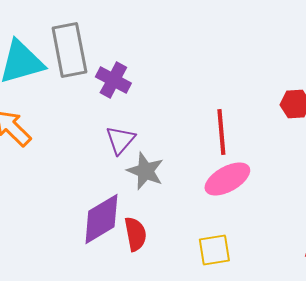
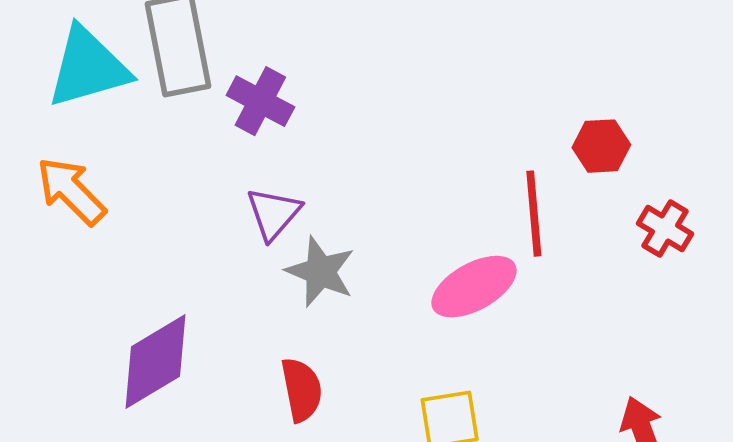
red line: (221, 132) -> (534, 214), moved
purple diamond: (101, 219) -> (155, 362), moved

